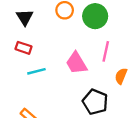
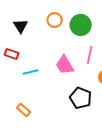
red rectangle: (23, 48) -> (12, 54), moved

